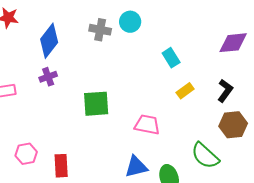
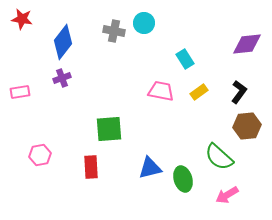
green square: (96, 104) -> (109, 129), moved
pink trapezoid: (147, 125) -> (161, 91), moved
red rectangle: (61, 166) -> (91, 167), moved

